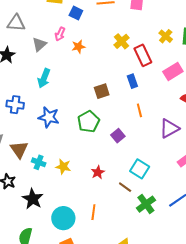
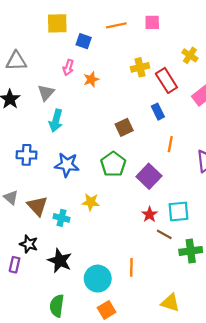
yellow cross: (122, 41) -> (140, 67), turned 35
gray triangle: (39, 44) -> (46, 93), moved
orange line: (139, 110) -> (170, 144), turned 32
purple square: (118, 136) -> (149, 176), size x1.5
yellow star: (63, 167) -> (91, 202), moved
cyan square: (140, 169) -> (178, 211), turned -30
red star: (98, 172) -> (150, 214), moved
green cross: (146, 204) -> (191, 251), turned 36

